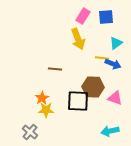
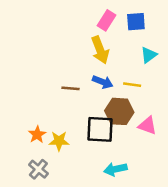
yellow line: (102, 58) -> (132, 85), moved
blue arrow: (113, 64) -> (103, 82), moved
orange star: (42, 98) -> (37, 135), moved
cyan arrow: (110, 131) -> (115, 169), moved

